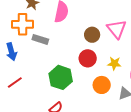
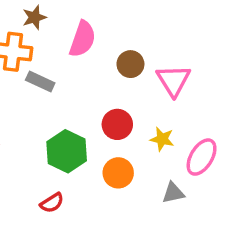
brown circle: (92, 35) -> (130, 64), moved
orange circle: (102, 85) -> (118, 173), moved

